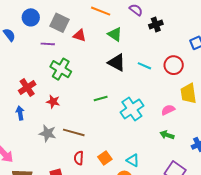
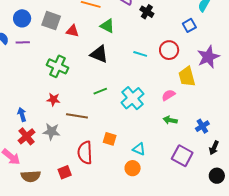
black cross: (156, 24) -> (147, 12), turned -32
purple line: (48, 44) -> (23, 42), moved
black triangle: (117, 63) -> (99, 54), moved
red cross: (27, 88) -> (27, 136), moved
brown line: (74, 132) -> (77, 116), moved
red semicircle: (79, 158) -> (85, 153), size x1.6
orange square: (105, 158) -> (110, 139), moved, turned -32

